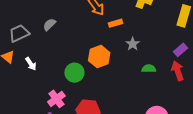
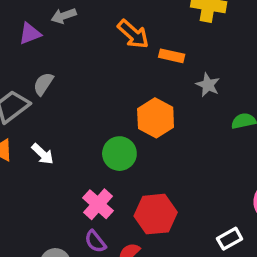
orange rectangle: (116, 23) -> (172, 56), turned 40
gray semicircle: (49, 25) -> (43, 84), moved

